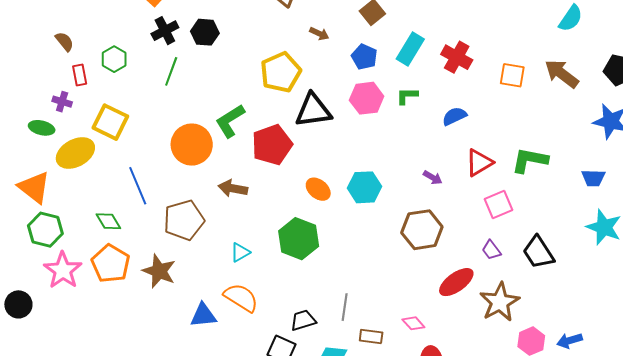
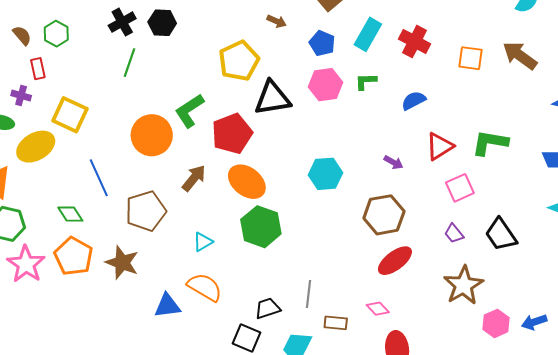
green hexagon: (114, 59) -> (56, 34), moved
brown arrow: (233, 188) -> (194, 178), turned 120
orange ellipse: (318, 189) -> (247, 182), moved, size x1.5
red ellipse: (456, 282) -> (395, 261), moved

